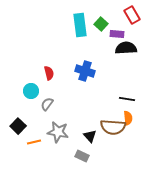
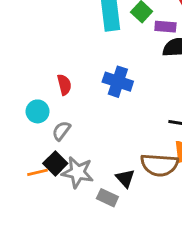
black square: (18, 126) -> (55, 163), moved
orange line: (34, 142) -> (38, 172), moved
gray rectangle: (82, 156) -> (107, 198), moved

